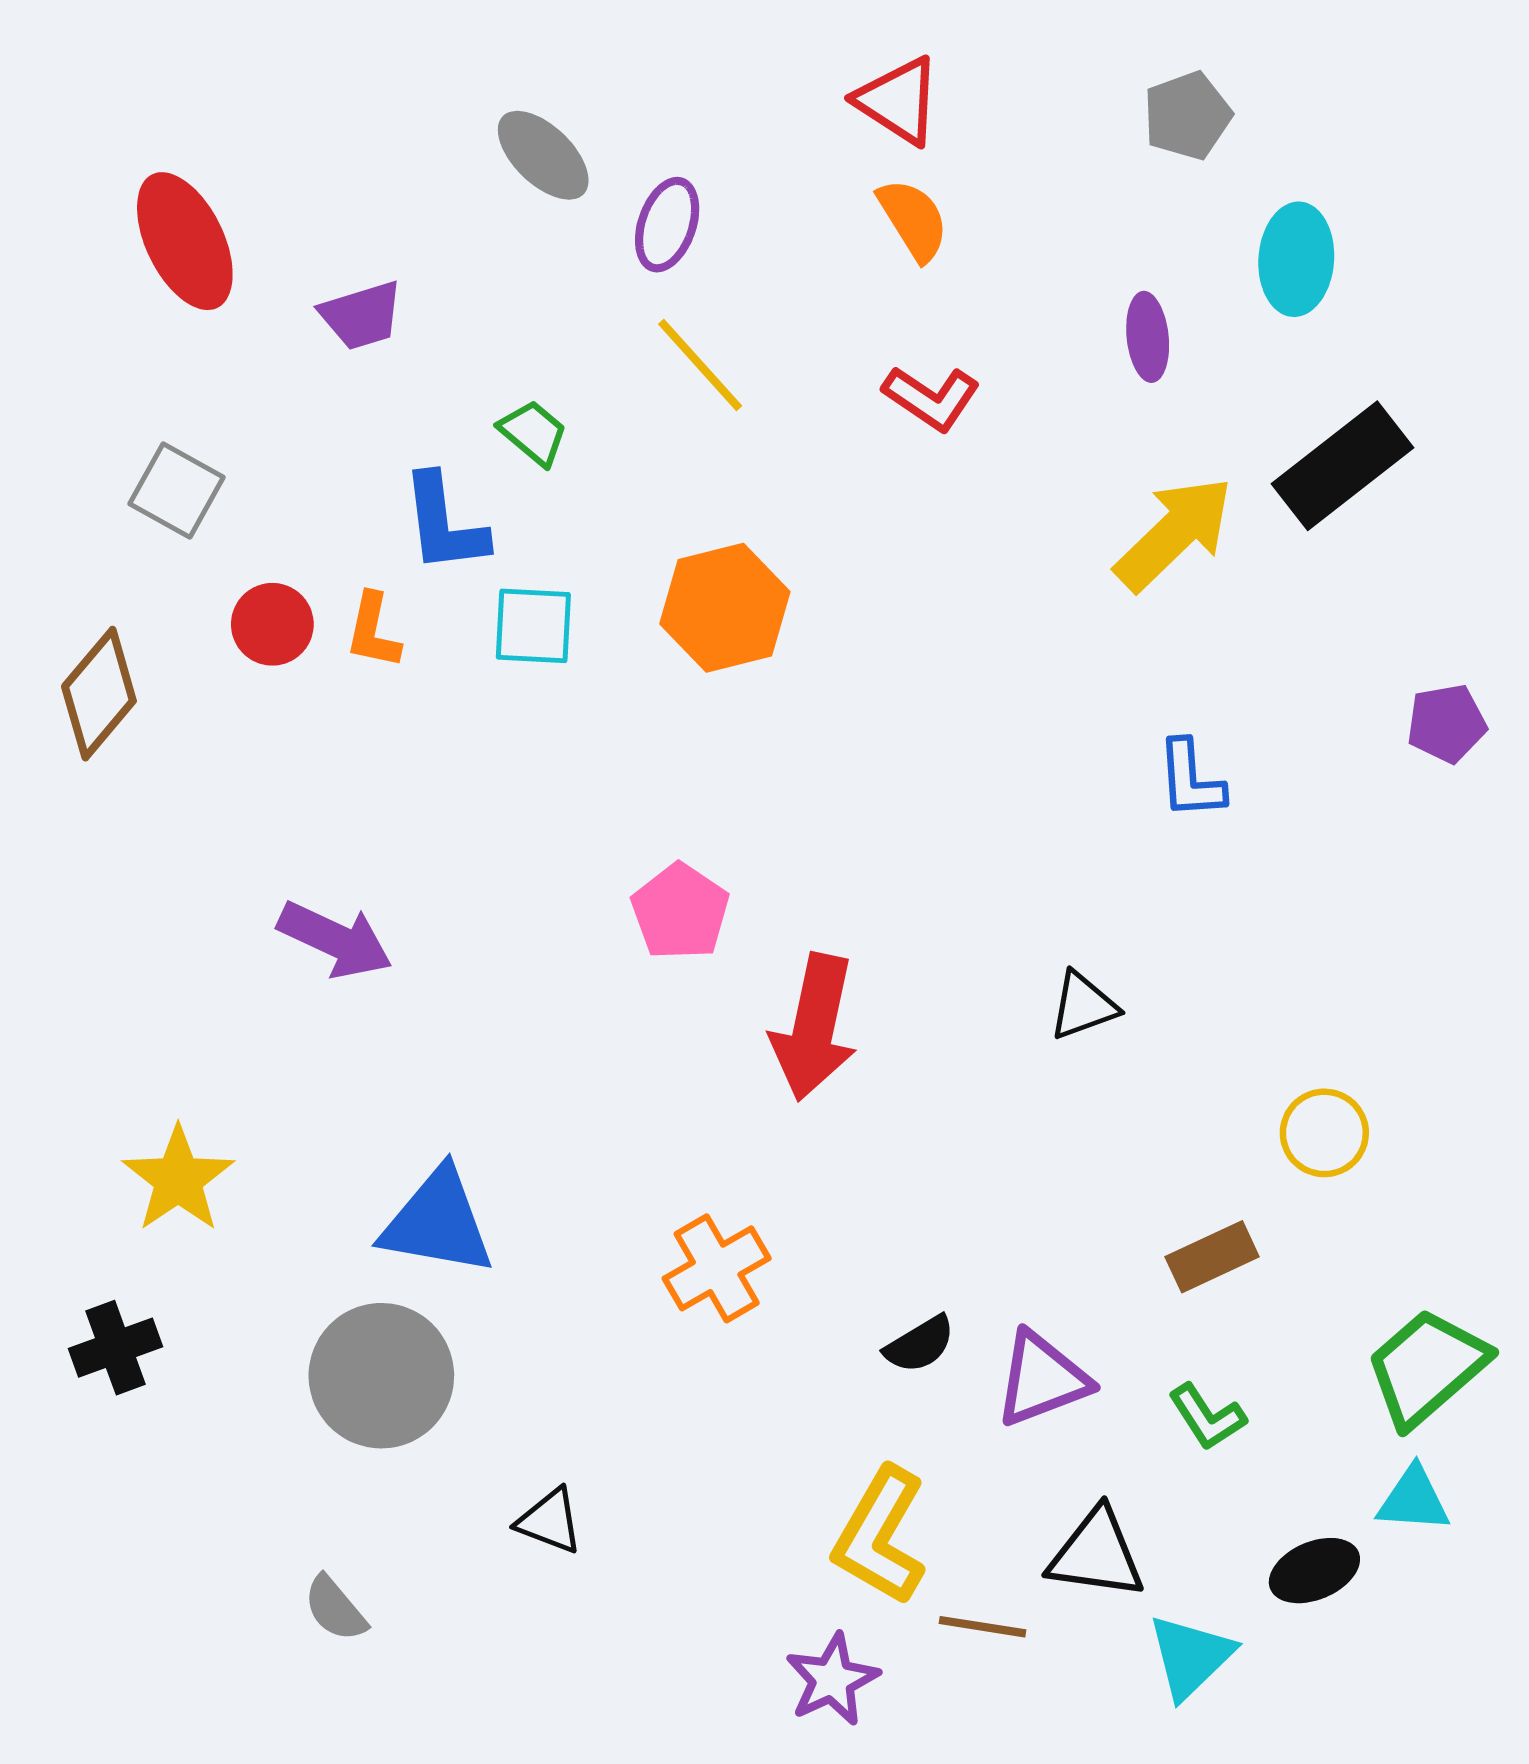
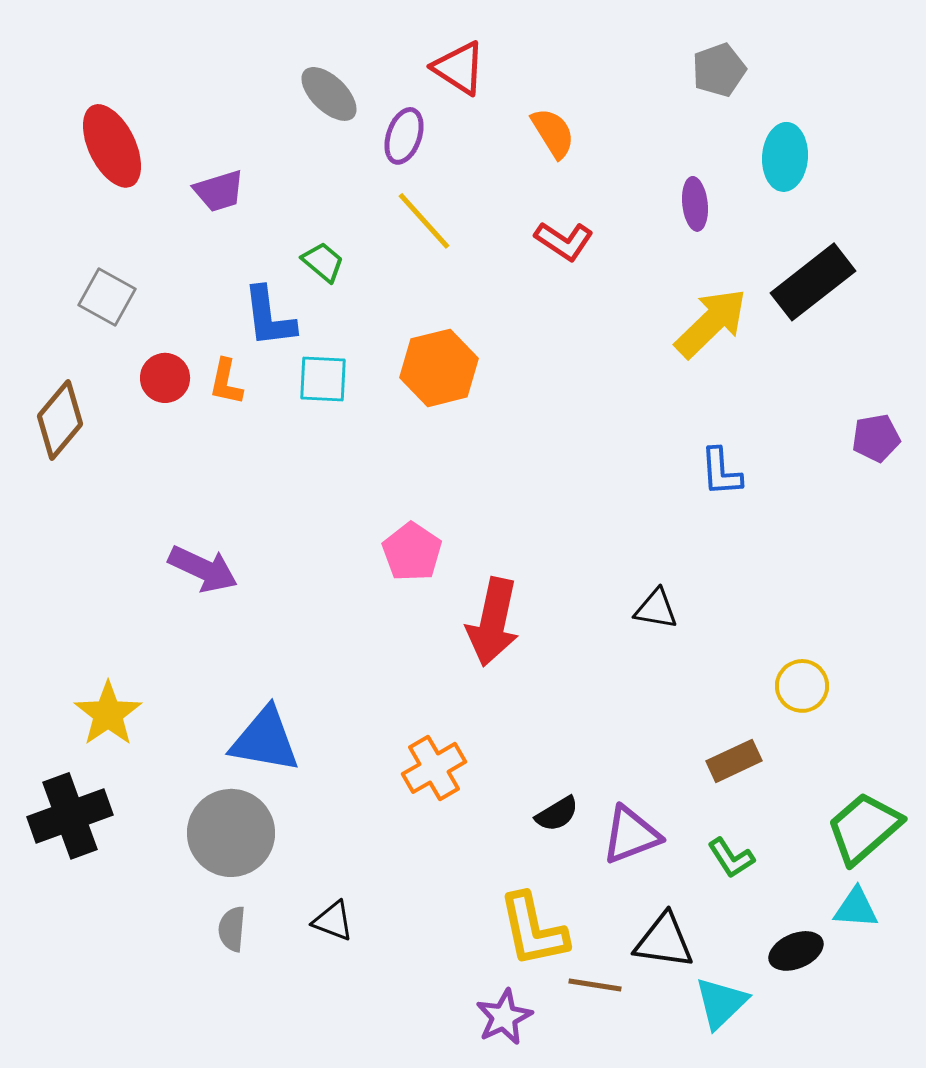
red triangle: (898, 101) -> (459, 68), moved
black triangle: (1083, 1006) -> (656, 609), turned 30
black cross: (115, 1348) -> (70, 816), size x1.5
yellow L-shape: (880, 1536) -> (533, 930), turned -42
gray semicircle: (335, 1609) -> (232, 929), moved, turned 45

